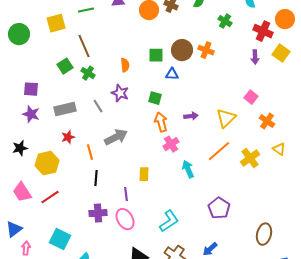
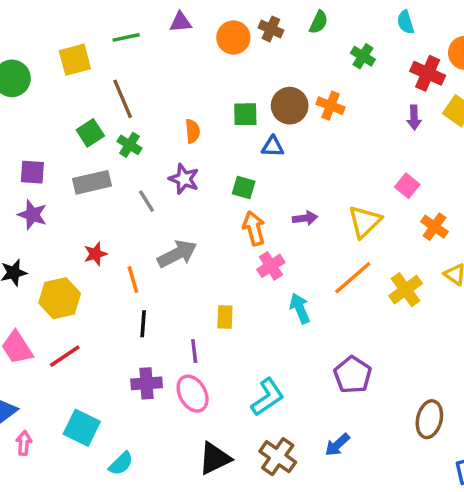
gray rectangle: (65, 109) -> (92, 182), moved

